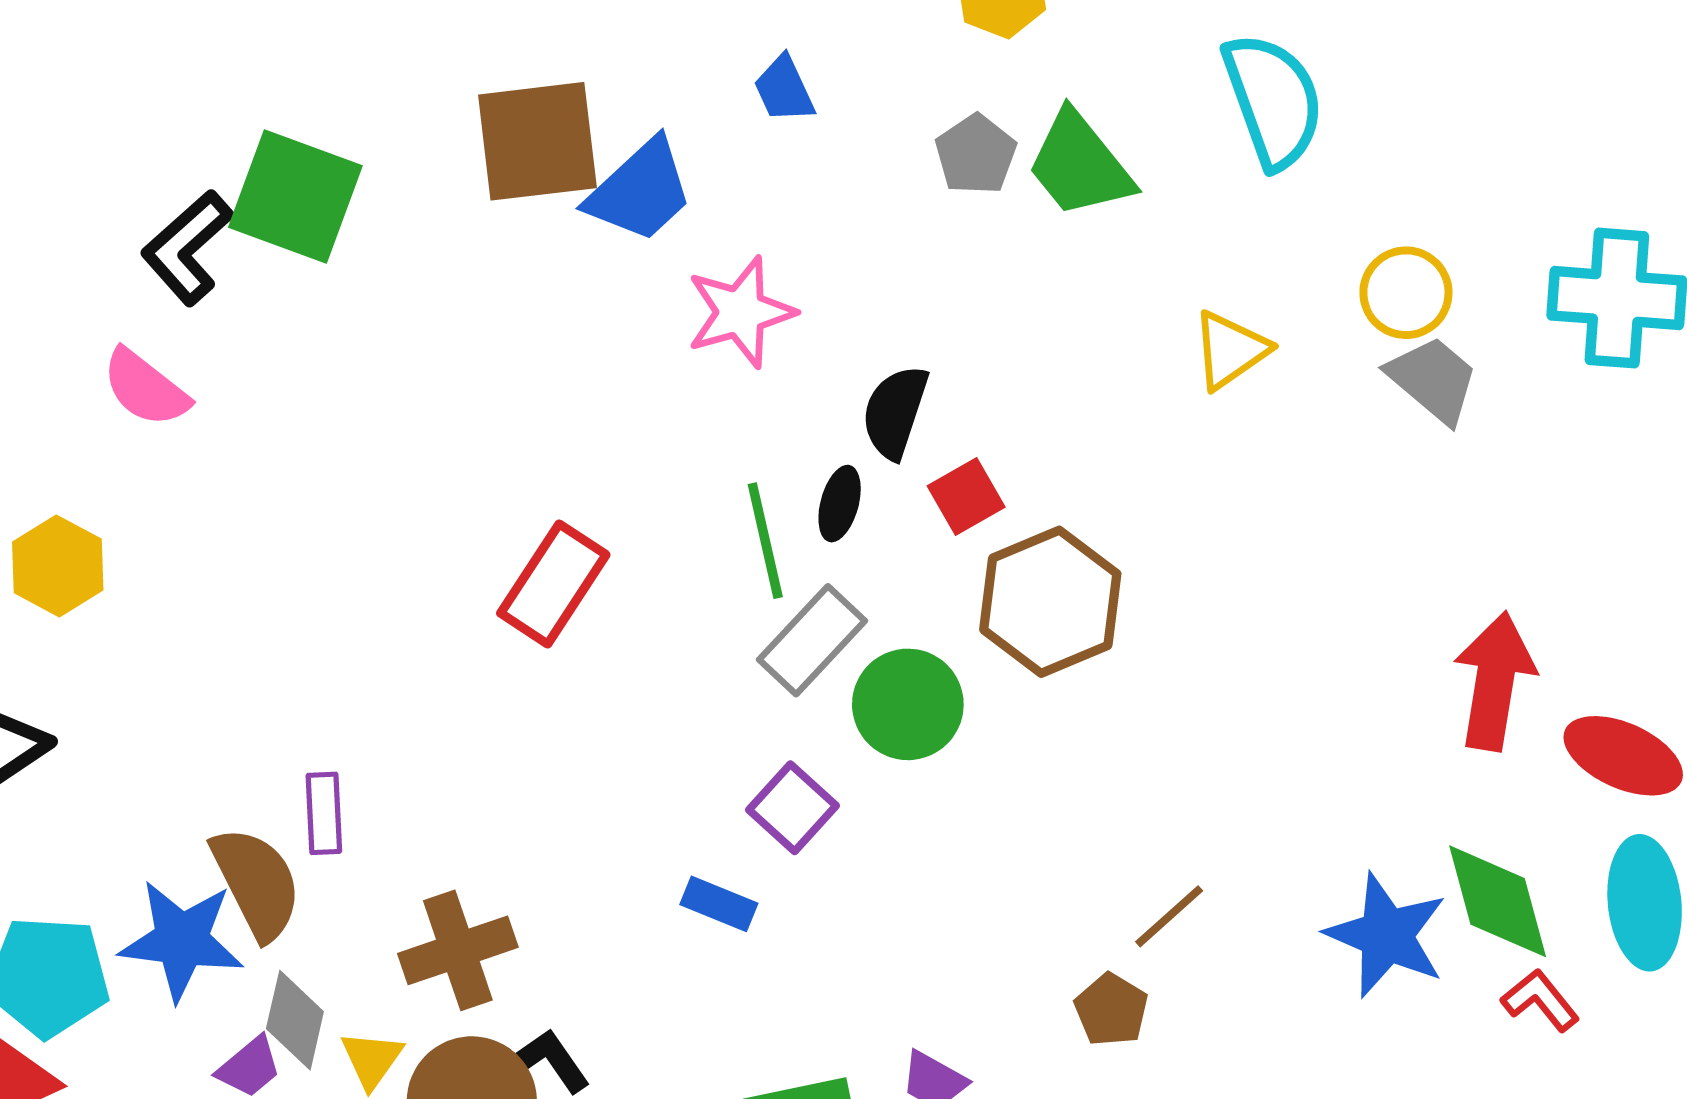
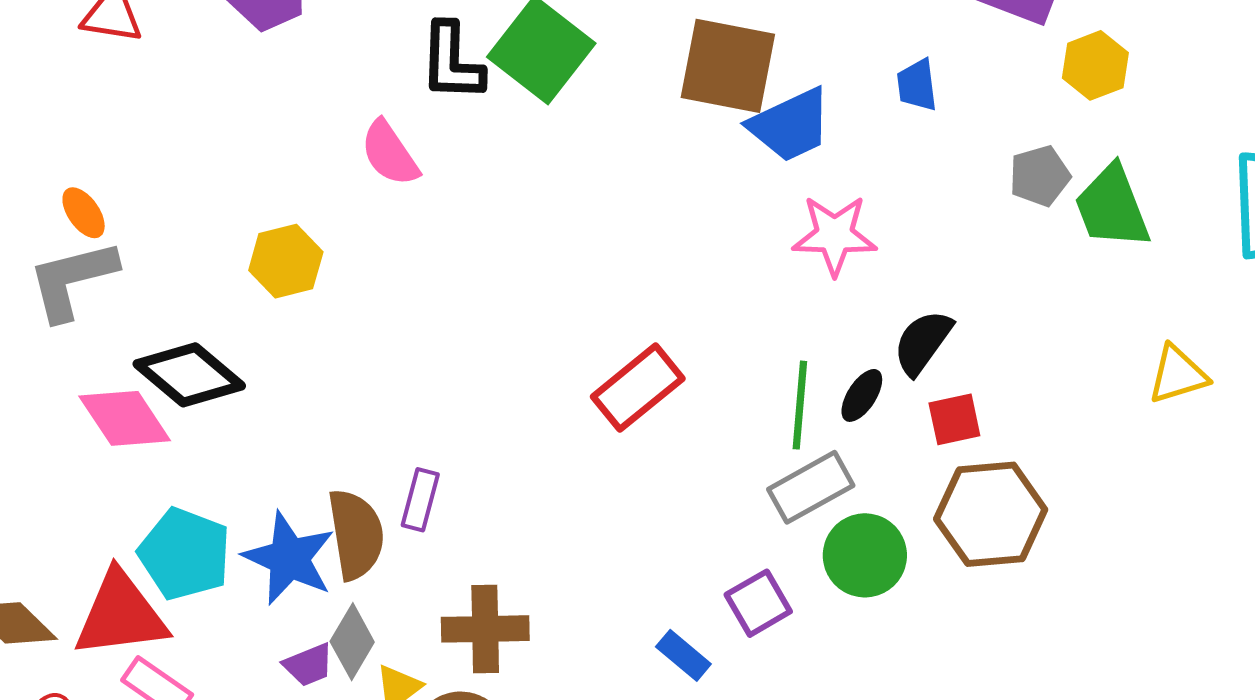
black L-shape: (187, 248) -> (452, 62), turned -64

